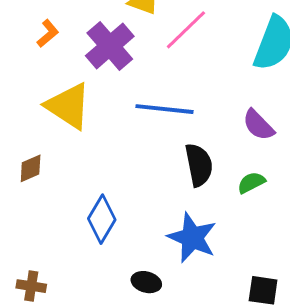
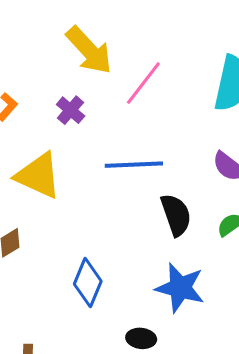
purple cross: (110, 46) -> (71, 110), size x0.6

